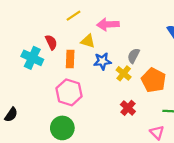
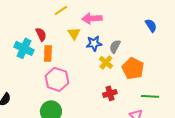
yellow triangle: (88, 41) -> (74, 33), turned 40
orange rectangle: (70, 59) -> (48, 53), moved
blue star: (102, 61) -> (94, 43), moved
red cross: (128, 108) -> (110, 93), turned 32

